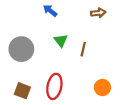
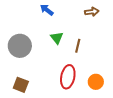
red ellipse: (54, 86) -> (68, 77), moved

